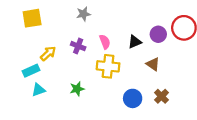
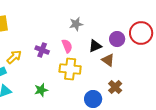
gray star: (83, 14) -> (76, 24), moved
brown triangle: (153, 64) -> (108, 60), moved
brown cross: (161, 96) -> (115, 87), moved

